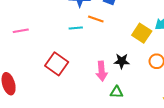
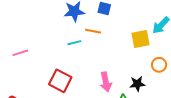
yellow square: (142, 33) -> (141, 39), turned -36
black star: (122, 61) -> (137, 84), moved

